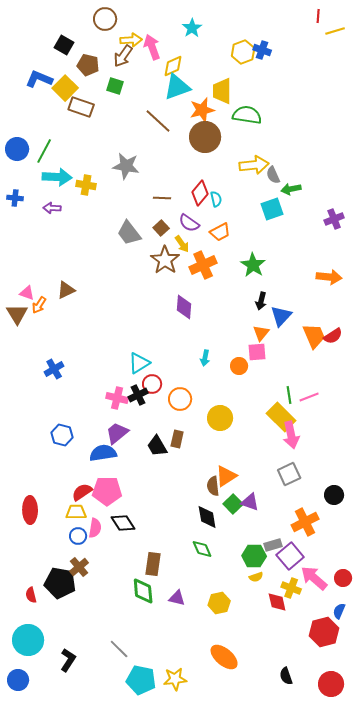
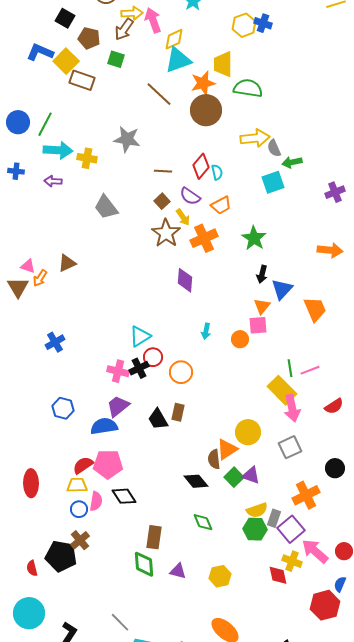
gray trapezoid: (129, 233) -> (106, 207), moved
red semicircle: (333, 336) -> (334, 406), moved
yellow circle: (220, 418) -> (248, 432), moved
black diamond: (207, 517) -> (196, 481), moved, turned -30
gray rectangle: (273, 545) -> (274, 518), turned -54
yellow semicircle: (256, 577) -> (257, 510), moved, size x1.5

